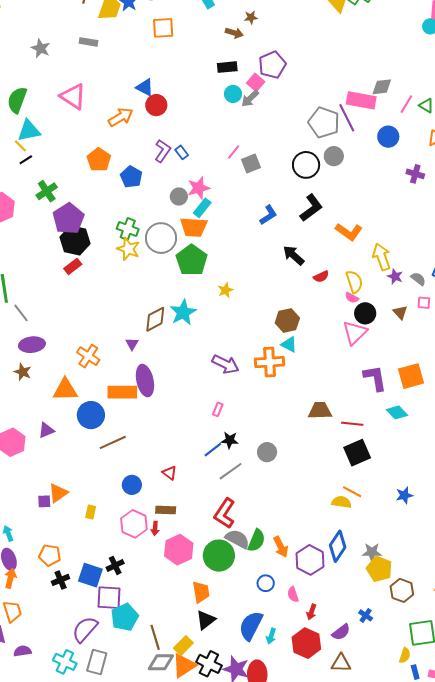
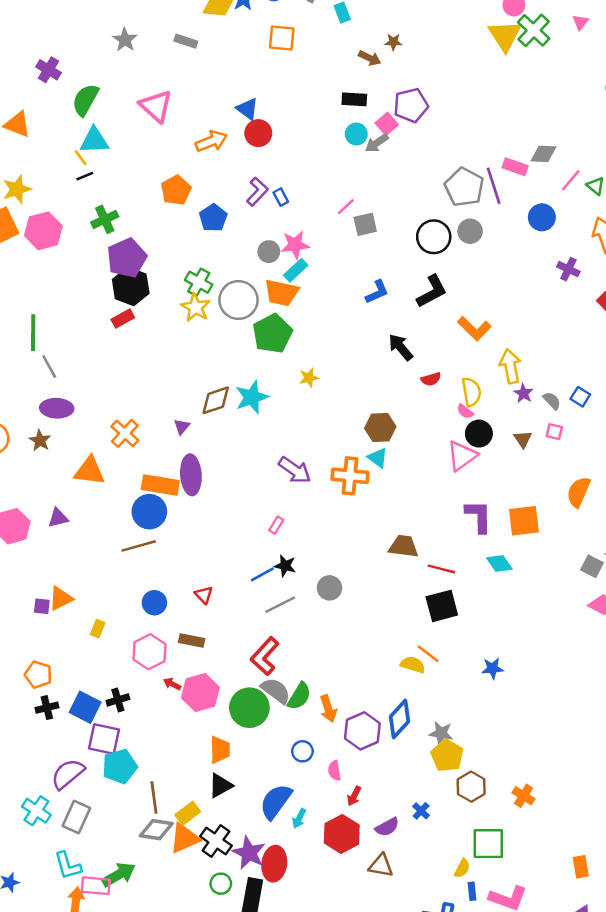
pink rectangle: (361, 100) -> (515, 167), size x0.7
blue circle: (91, 415) -> (149, 512), moved
red arrow: (155, 528) -> (172, 684), moved, turned 104

